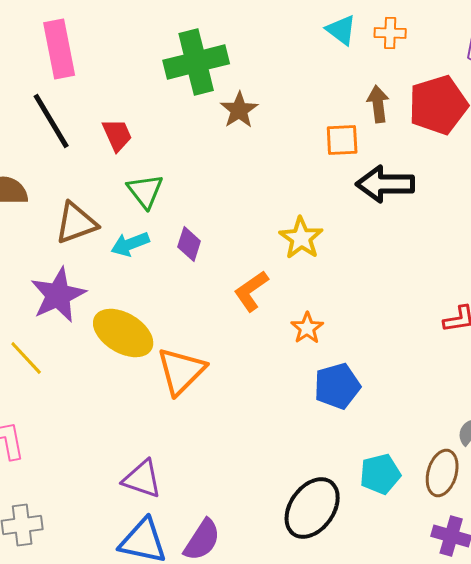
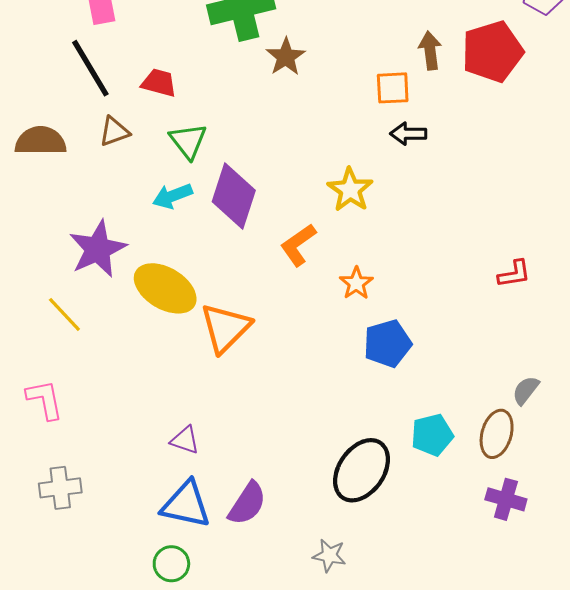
red trapezoid: (117, 135) -> (159, 83), turned -51
black arrow: (385, 184) -> (408, 134), moved, size x0.6
brown triangle: (76, 223) -> (114, 132), moved, size x0.7
purple diamond: (189, 244) -> (234, 196), size x1.8
purple triangle: (142, 479) -> (185, 440), size x0.7

